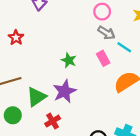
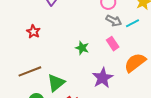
cyan line: (124, 47) -> (132, 23), moved, turned -56
purple star: (65, 91) -> (103, 78), moved

